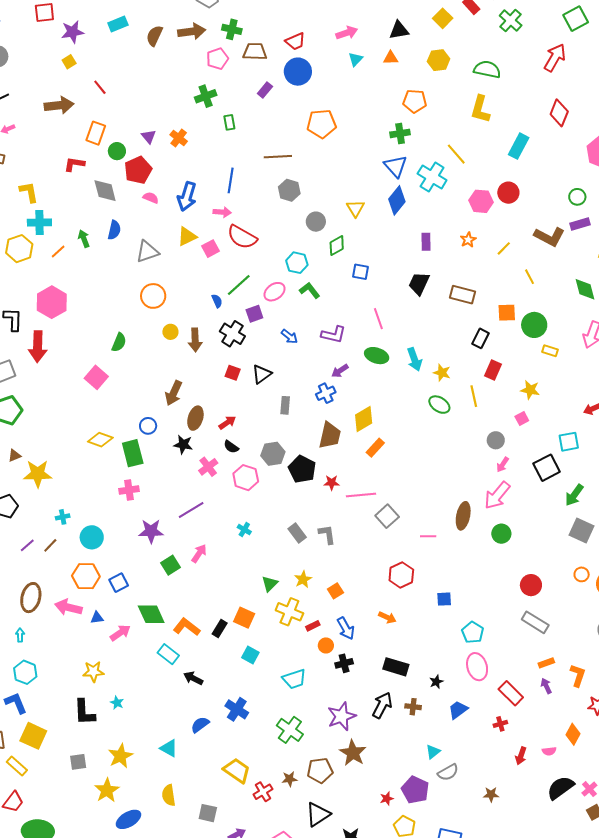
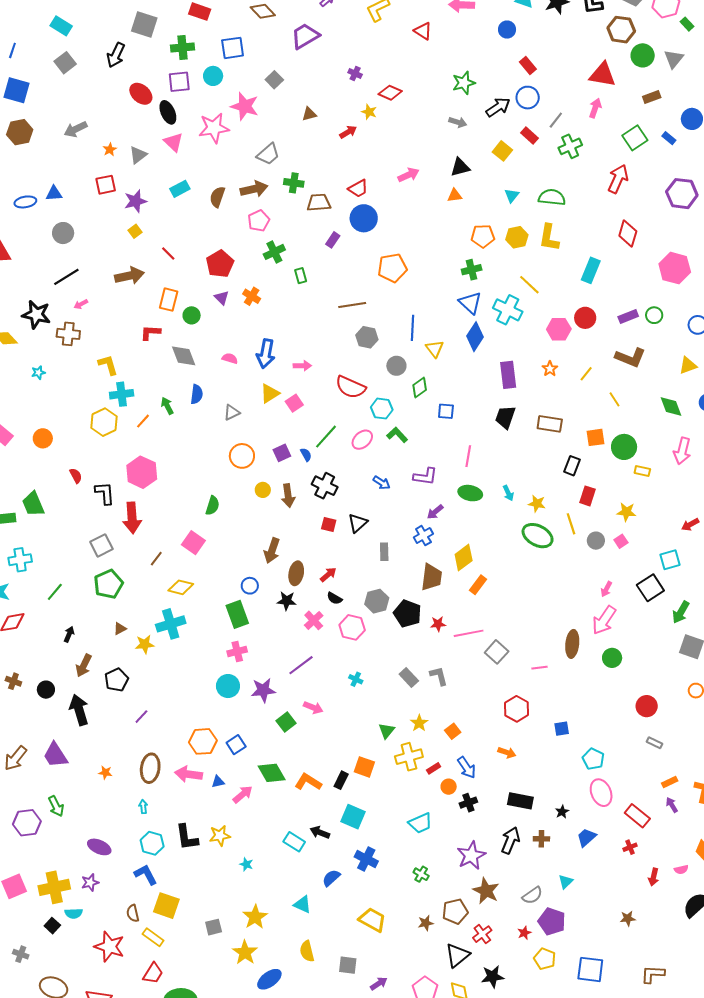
green cross: (511, 20) -> (570, 146), turned 30
pink pentagon: (217, 59) -> (259, 221), moved
cyan triangle: (356, 59) -> (512, 195), moved
yellow hexagon: (439, 60) -> (517, 237), moved
red pentagon: (138, 170) -> (220, 264), moved
blue line: (231, 180) -> (412, 328), moved
purple rectangle: (580, 224) -> (628, 317), moved
red semicircle: (242, 237) -> (351, 387), moved
purple rectangle: (426, 242) -> (508, 375), size x1.5
gray triangle: (147, 252) -> (232, 412), size x0.7
purple square: (254, 314) -> (282, 453), moved
pink line: (378, 319) -> (468, 456), turned 35
cyan arrow: (414, 359) -> (508, 493), size x0.7
green ellipse: (439, 405) -> (538, 536), size x1.4
yellow diamond: (100, 440) -> (181, 587), moved
gray circle: (496, 440) -> (596, 541), moved
yellow star: (38, 474) -> (145, 644), size x0.7
cyan cross: (63, 517) -> (171, 624), moved, size x2.0
cyan circle: (92, 537) -> (228, 686), moved
brown line: (50, 545) -> (156, 559), moved
pink arrow: (199, 553) -> (313, 708), turned 84
yellow cross: (289, 612) -> (409, 757), turned -32
gray rectangle: (535, 622) -> (655, 743), size x0.6
cyan rectangle: (168, 654) -> (294, 842), moved
cyan square: (250, 655) -> (353, 817), moved, size x1.4
black L-shape: (84, 712) -> (187, 837), moved
green cross: (290, 730) -> (421, 874), size x0.6
gray semicircle: (448, 772) -> (532, 895), moved
red cross: (263, 792) -> (482, 934), moved

